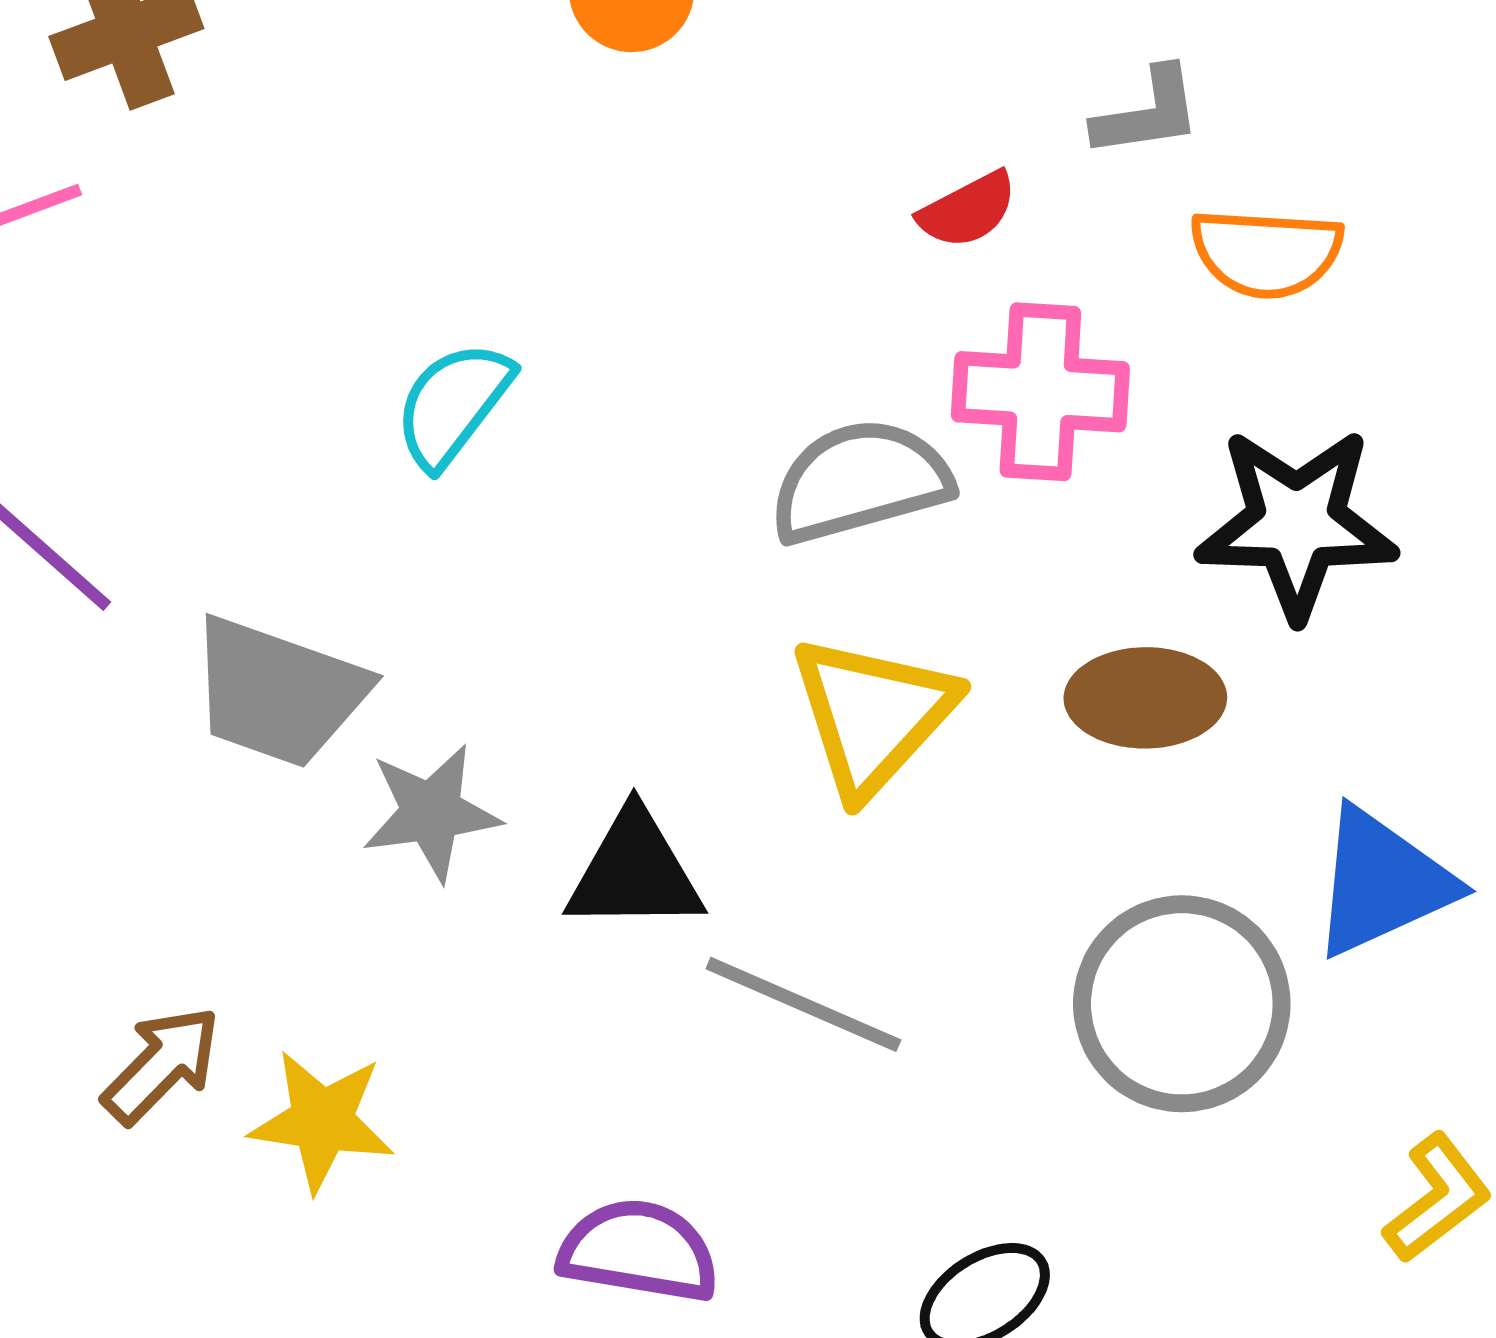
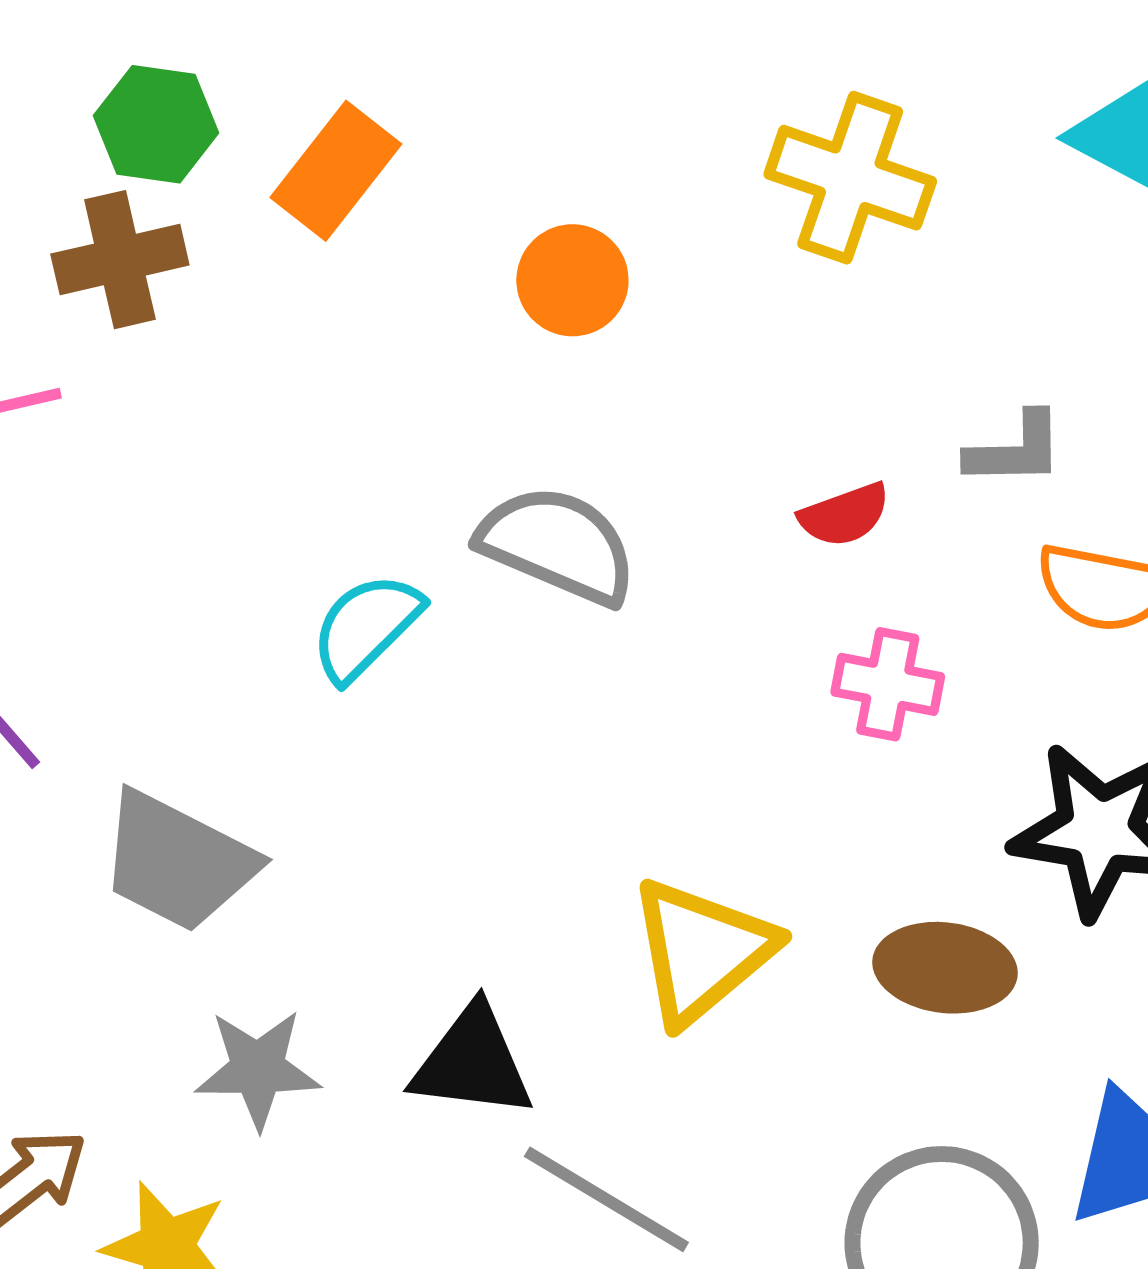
pink cross: (1040, 392) -> (888, 684), size x0.7
gray semicircle: (860, 481) -> (558, 545), moved, turned 31
gray star: (431, 812) -> (258, 1069), moved

